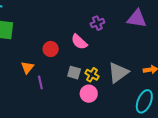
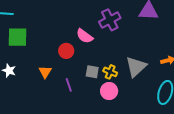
purple cross: (97, 23) -> (110, 20), size x1.5
pink semicircle: (79, 42) -> (85, 36), moved
purple line: (40, 82) -> (69, 85), moved

